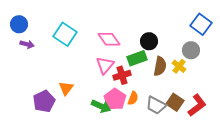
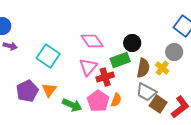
cyan square: (65, 34) -> (48, 56), moved
purple pentagon: (44, 101) -> (27, 91), moved
gray trapezoid: (156, 105) -> (146, 92), moved
green arrow: (101, 106) -> (72, 105), moved

